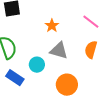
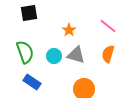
cyan circle: (37, 65) -> (54, 56), moved

